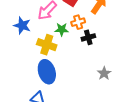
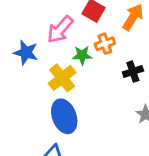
black cross: (88, 37) -> (133, 72), moved
yellow cross: (47, 45) -> (62, 78), turned 36

